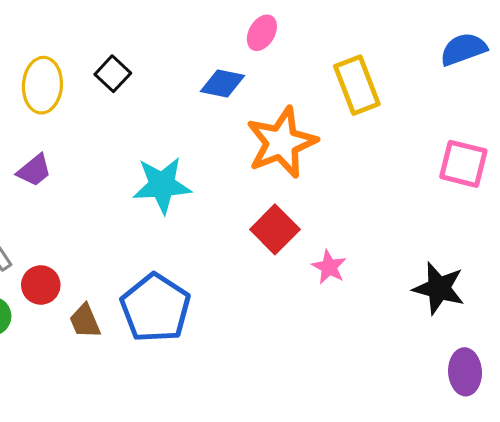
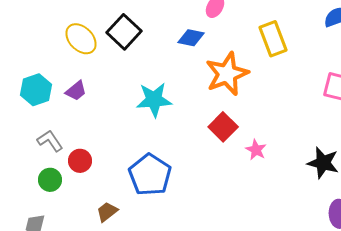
black square: (113, 74) -> (124, 32), size x1.6
yellow ellipse: (42, 85) -> (81, 39), turned -48
brown trapezoid: (85, 321) -> (107, 212), moved, turned 75

